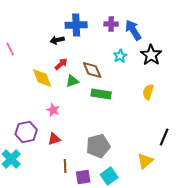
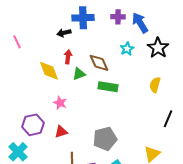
red arrow: (61, 64) -> (68, 57), turned -40
black line: (164, 137) -> (168, 119), moved

